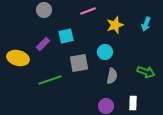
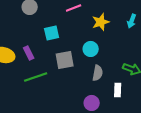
purple rectangle: (43, 44) -> (29, 53), moved, turned -72
white rectangle: (133, 103) -> (118, 90), moved

